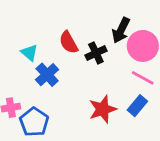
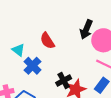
black cross: (96, 53) -> (64, 81), moved

